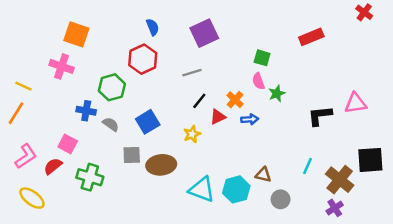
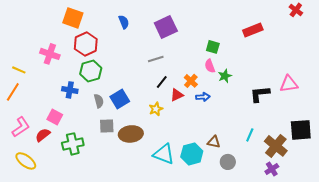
orange square: (76, 34) -> (73, 18), moved
red hexagon: (143, 59) -> (86, 44), moved
gray semicircle: (111, 124) -> (99, 101), moved, turned 40
green cross: (90, 177) -> (73, 144), turned -30

